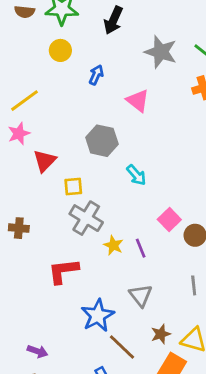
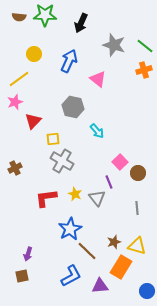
yellow circle: (60, 50) -> (34, 54), moved
blue arrow: (96, 75) -> (69, 61), size x1.6
brown cross: (19, 228) -> (15, 168), turned -32
yellow star: (113, 245) -> (75, 194), moved
purple line: (141, 248) -> (109, 182), moved
gray triangle: (141, 295) -> (97, 198), moved
purple arrow: (37, 351) -> (28, 254), turned 88

